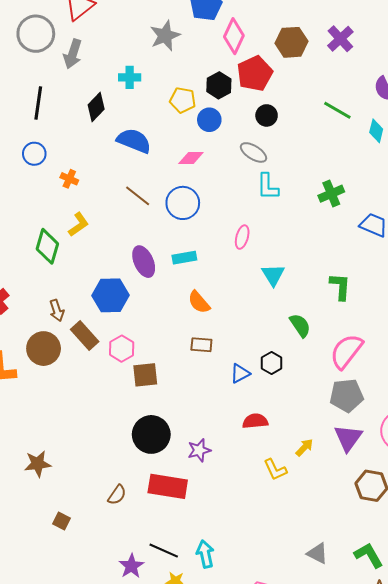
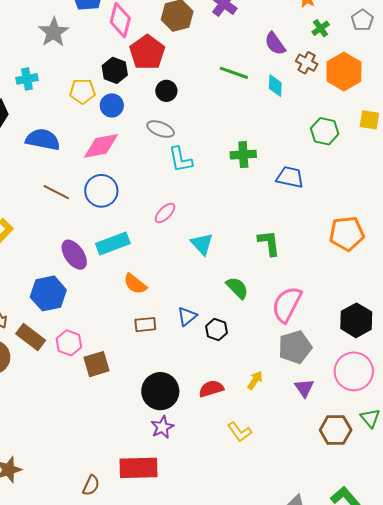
pink diamond: (191, 158) -> (101, 146), size x1.5
green cross: (331, 194) -> (243, 155), turned 30
pink ellipse: (242, 237) -> (165, 213), turned 40
cyan rectangle: (184, 258) -> (113, 244), size x1.4
blue triangle: (240, 373) -> (187, 316), moved
black circle: (151, 434) -> (160, 391), moved
purple triangle: (348, 438) -> (304, 388), size x0.7
yellow arrow: (304, 447) -> (255, 380), moved

